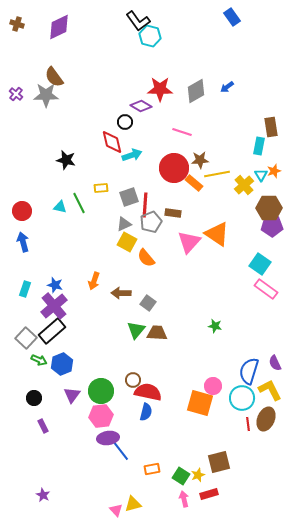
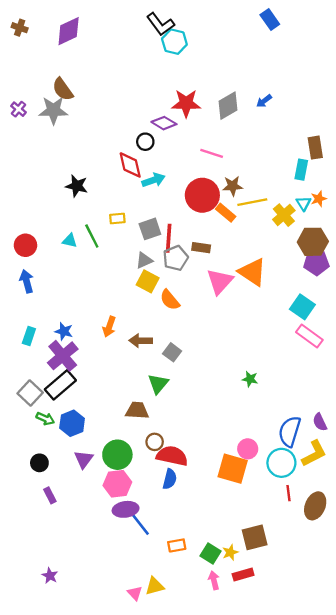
brown trapezoid: (157, 333) -> (137, 410), moved
yellow L-shape: (270, 390) -> (314, 454), turned 90
brown ellipse: (266, 419) -> (315, 506), moved

